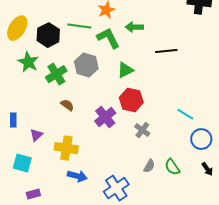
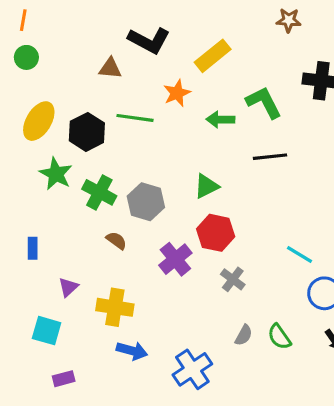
green L-shape: (108, 38) -> (264, 102), moved
gray hexagon: (86, 65) -> (146, 202), moved
green cross: (56, 74) -> (99, 192), turned -30
blue rectangle: (13, 120) -> (33, 248), moved

